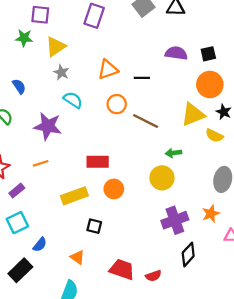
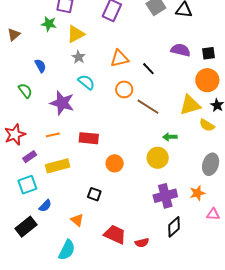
black line: (142, 78) -> (148, 69), turned 40
red rectangle: (98, 162) -> (89, 138), moved
yellow rectangle: (74, 196) -> (58, 166), moved

